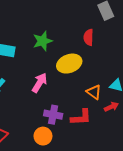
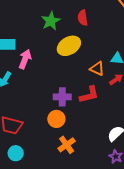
green star: (43, 41) -> (51, 21), moved
pink arrow: (40, 83) -> (25, 59), moved

